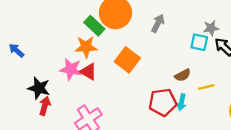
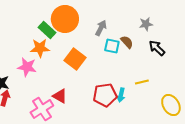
gray star: (211, 28) -> (146, 24), moved
cyan square: (199, 42) -> (112, 46), moved
red triangle: (88, 72) -> (60, 96), moved
brown semicircle: (183, 75) -> (127, 42), moved, turned -104

